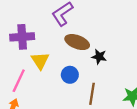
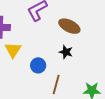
brown ellipse: (77, 42) -> (69, 26), moved

